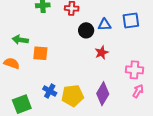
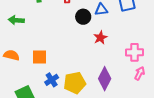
green arrow: (20, 40) -> (16, 20), moved
orange square: (40, 53) -> (39, 57), moved
blue cross: (50, 91) -> (52, 80), turned 32

